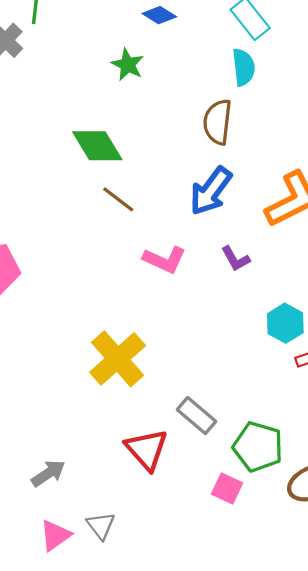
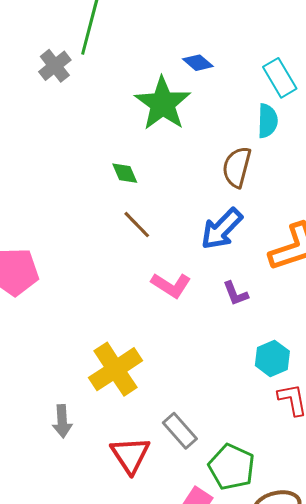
green star: (128, 65) -> (163, 104), size x1.8
green diamond: (97, 146) -> (125, 173), size x0.6
gray arrow: (48, 473) -> (62, 421), moved, turned 112

